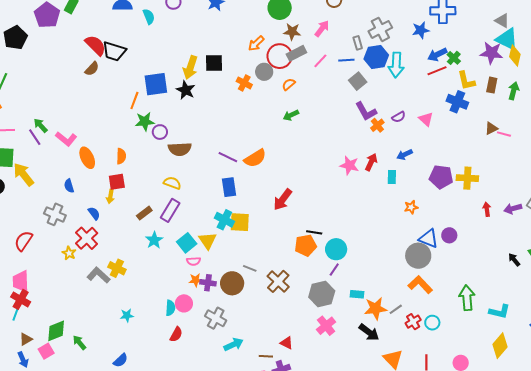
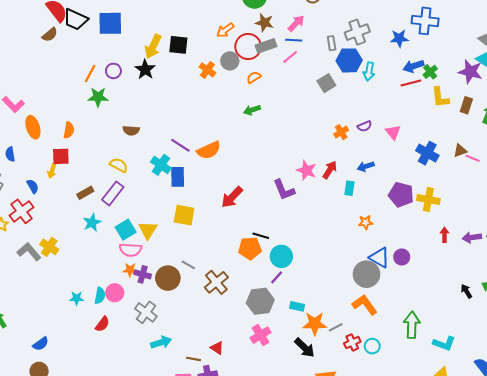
blue line: (346, 60) -> (294, 40), moved
cyan arrow: (396, 65) -> (369, 71), size x0.7
blue square: (156, 84) -> (110, 23), moved
blue cross: (457, 102) -> (427, 153), moved
purple L-shape: (366, 111) -> (284, 190), moved
purple circle: (160, 132) -> (113, 71), moved
brown semicircle: (180, 149) -> (131, 130), size x0.7
cyan cross: (224, 220) -> (161, 165), moved
pink semicircle: (194, 261) -> (130, 250), size x1.5
cyan star: (127, 315) -> (77, 298), moved

